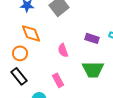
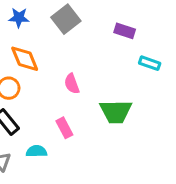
purple rectangle: (92, 38) -> (125, 31), moved

